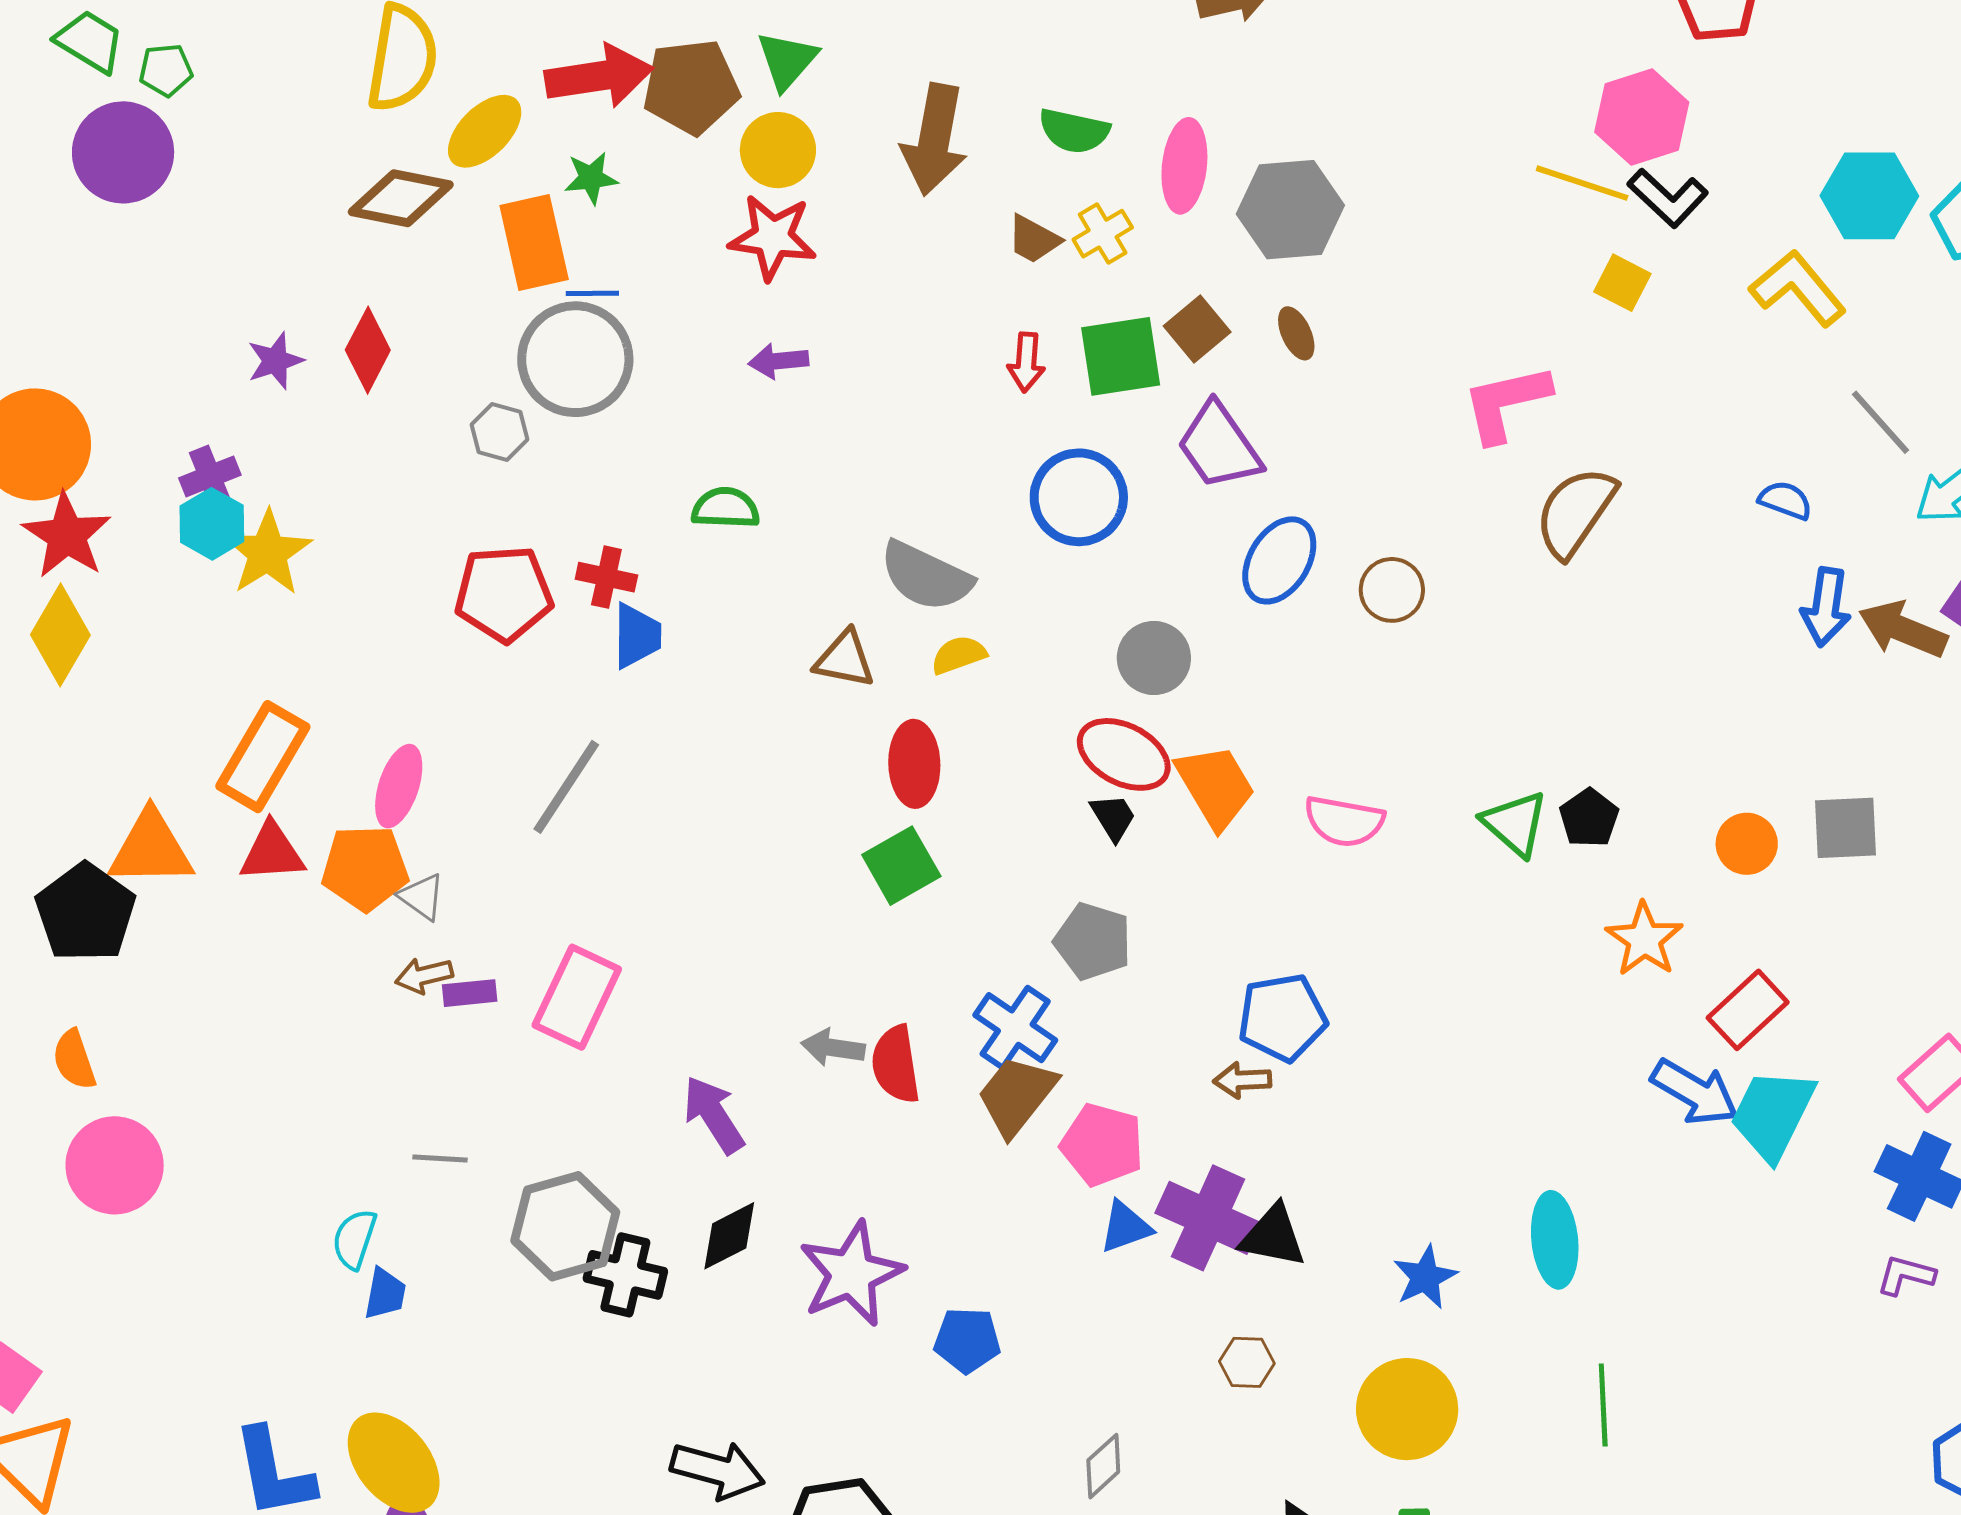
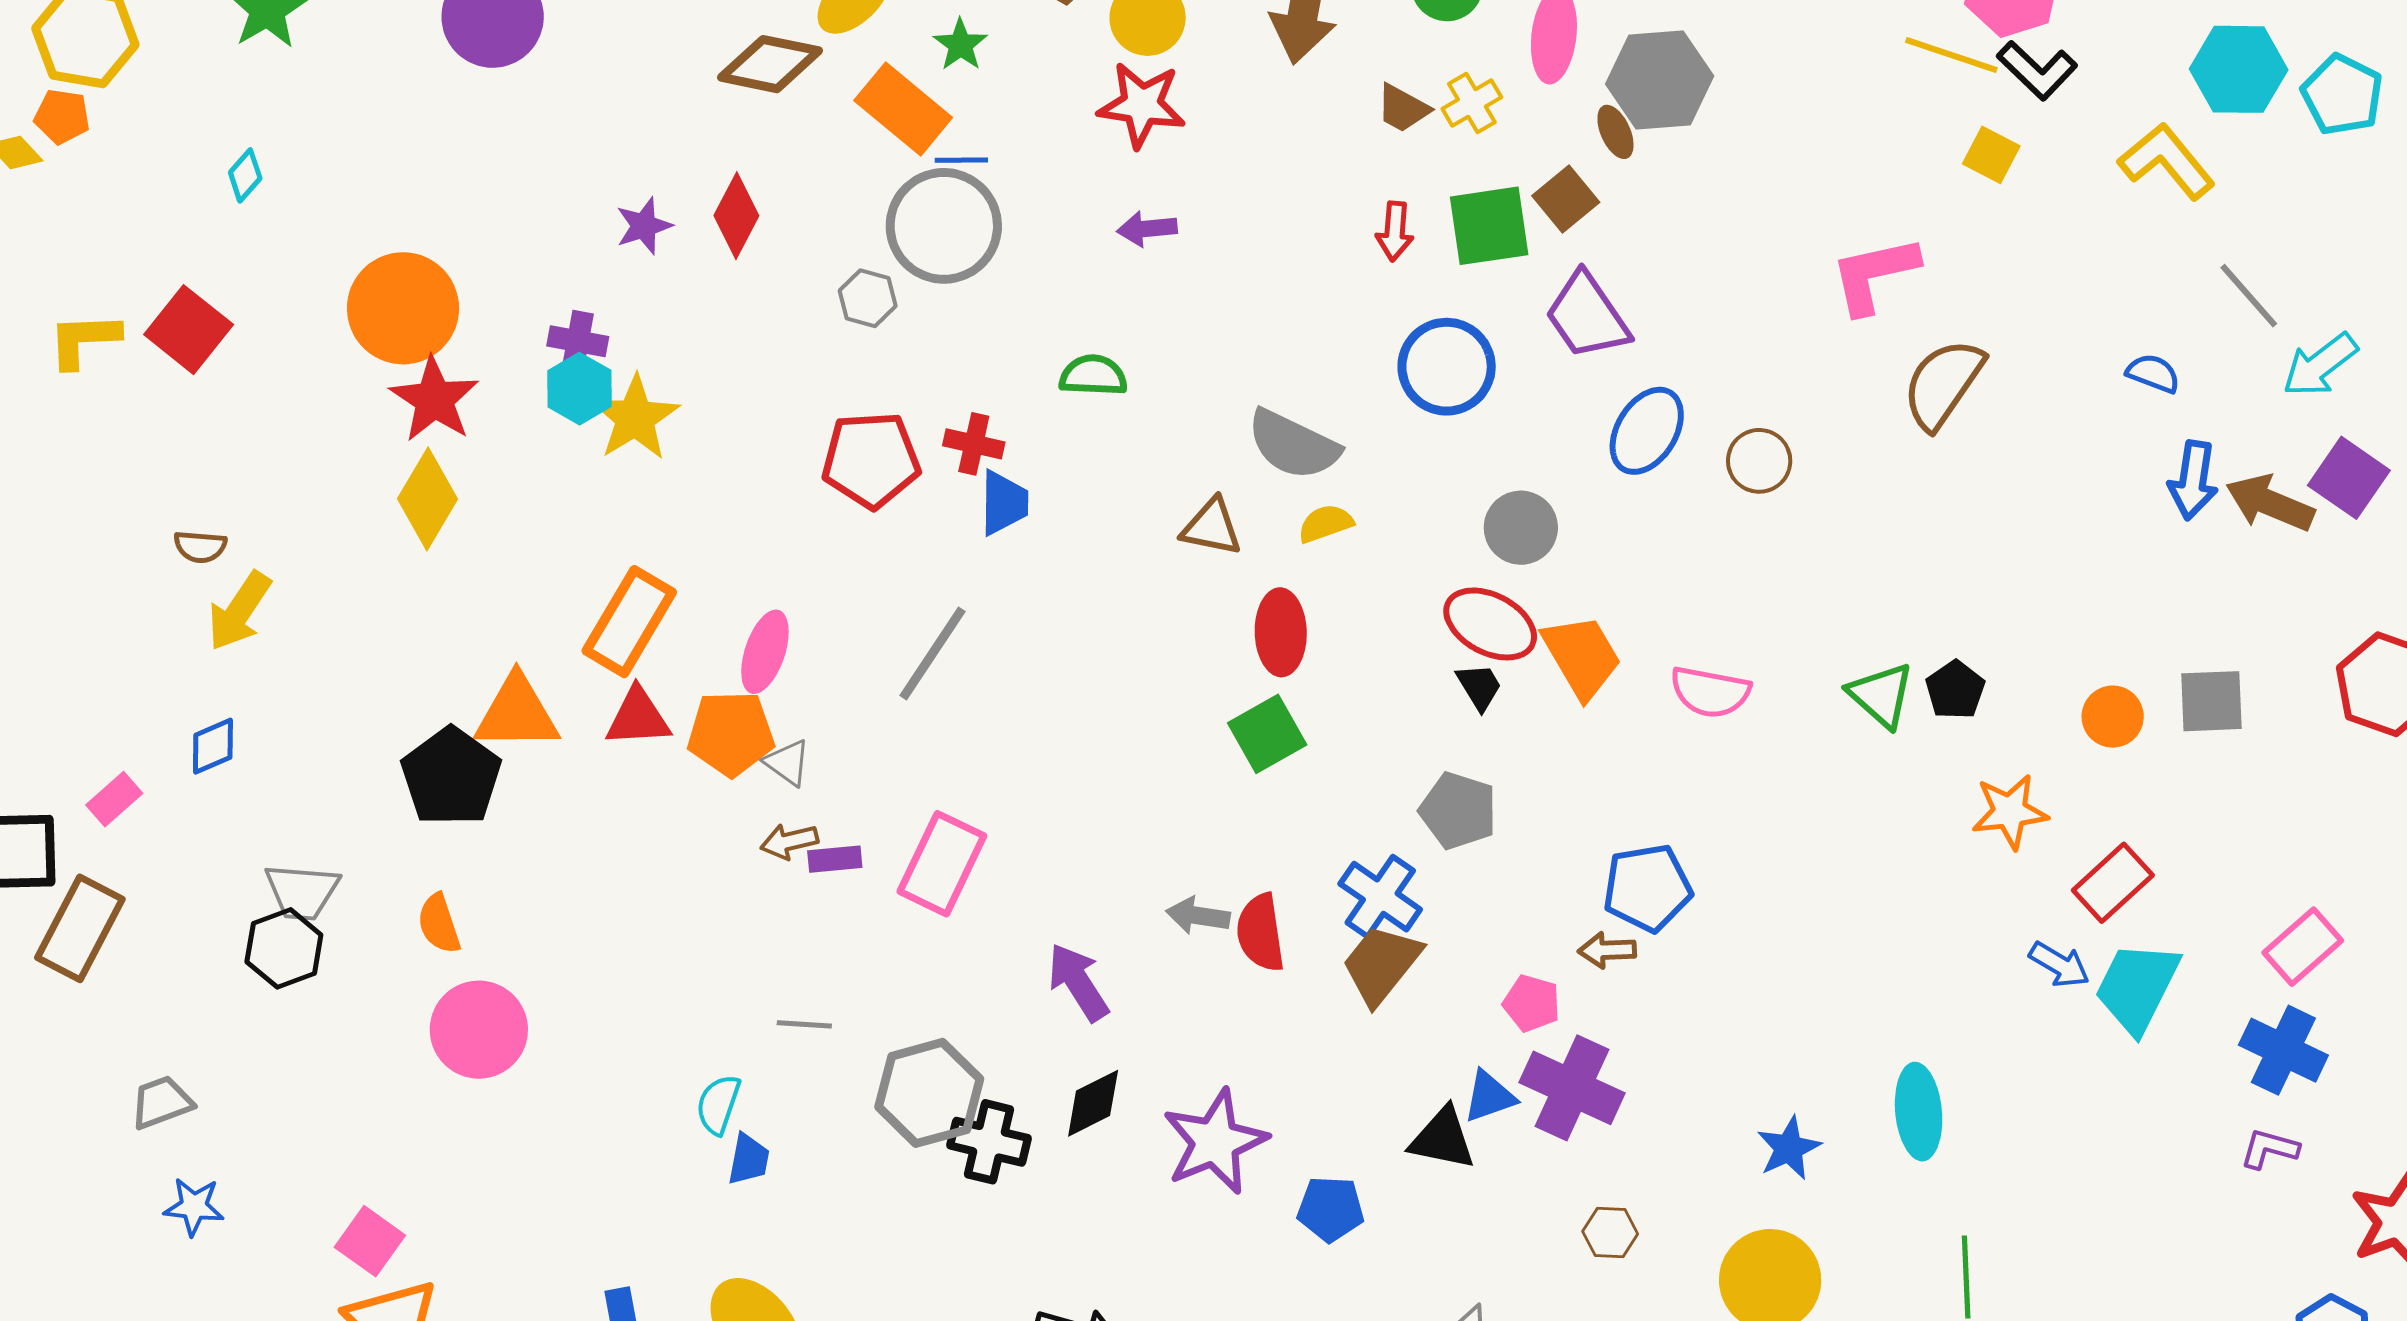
green star: (591, 178) -> (960, 45), turned -30
orange rectangle: (534, 242) -> (903, 109), turned -38
brown ellipse: (1296, 333) -> (1615, 132), moved
purple cross: (210, 476) -> (578, 341), turned 32
orange star: (1644, 939) -> (2010, 812), turned 30
blue arrow: (1695, 1092) -> (2059, 965), size x0.7
pink pentagon: (1102, 1145) -> (1532, 1003), moved, size x0.7
black triangle: (1273, 1236) -> (1443, 1139), moved

